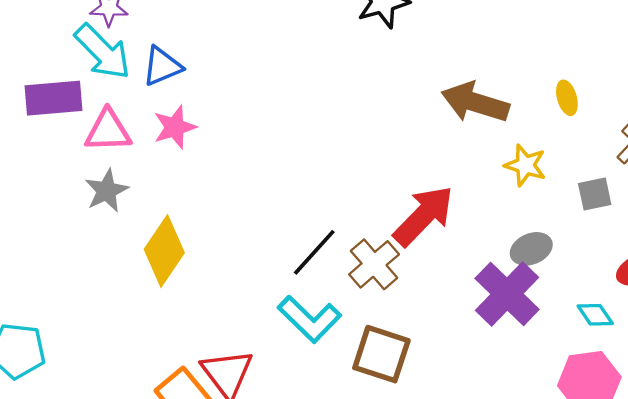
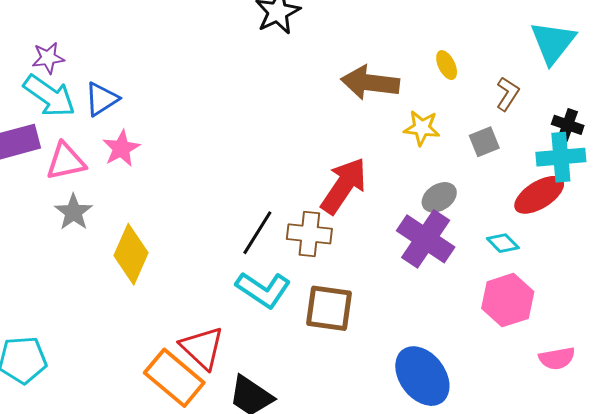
brown cross: (374, 264) -> (309, 234), turned -33

